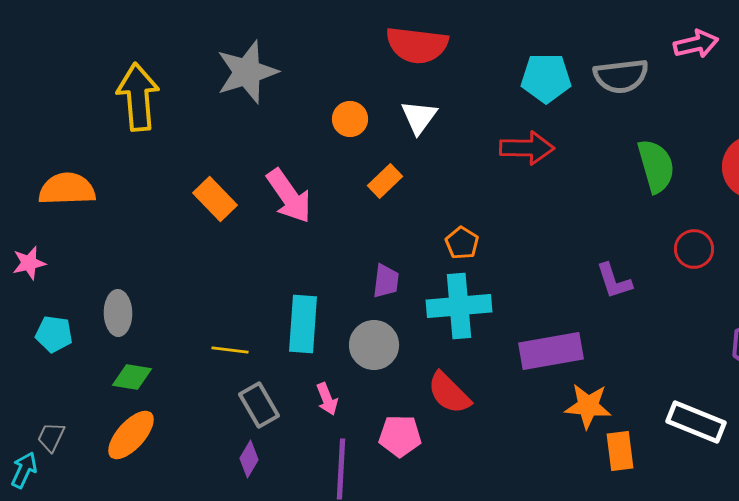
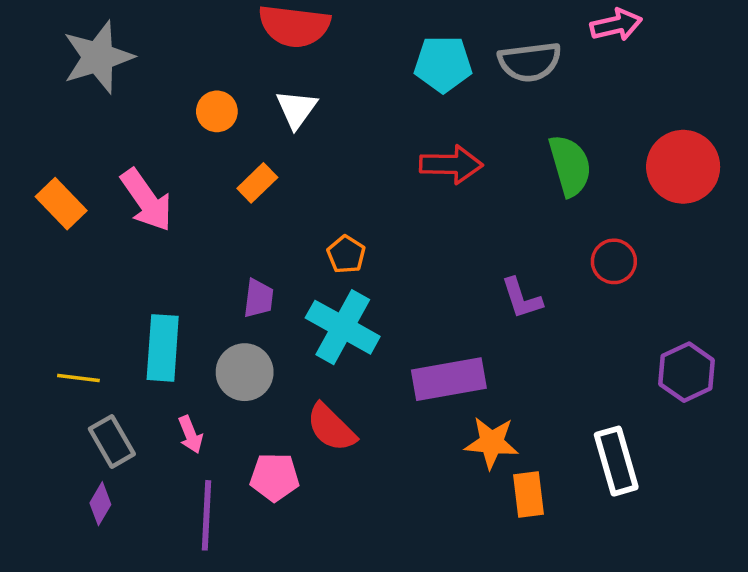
red arrow: (527, 148) -> (451, 164), moved
cyan cross: (459, 306) -> (343, 327), turned 34
white rectangle: (696, 422) -> (616, 461), turned 52

